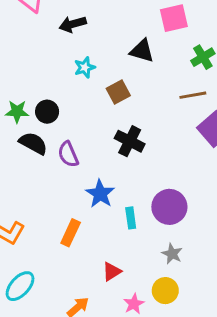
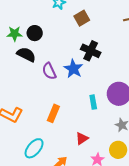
purple semicircle: (68, 154) -> (49, 71), moved
blue star: (100, 194) -> (73, 69), moved
cyan ellipse: (20, 286) -> (34, 148), moved

